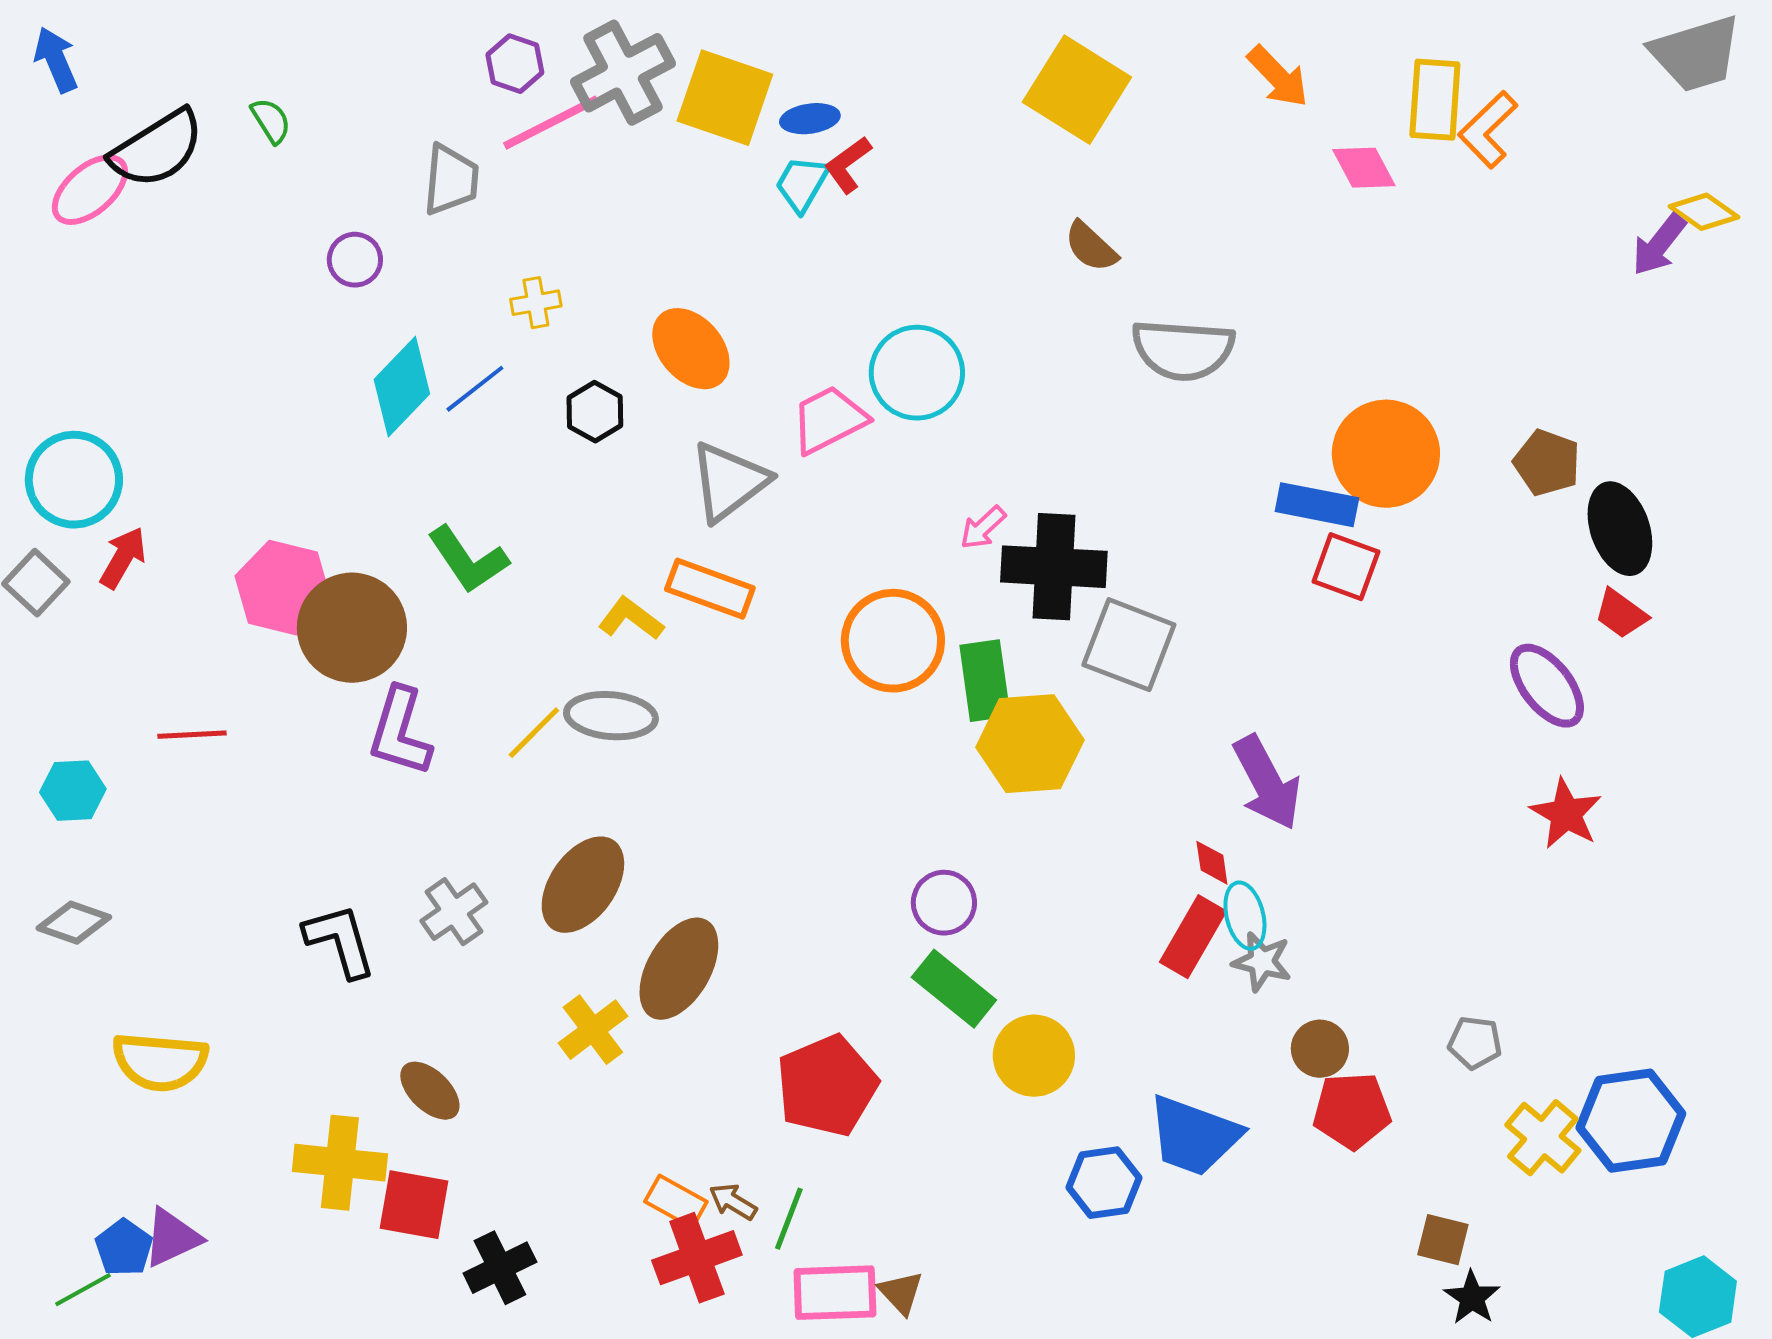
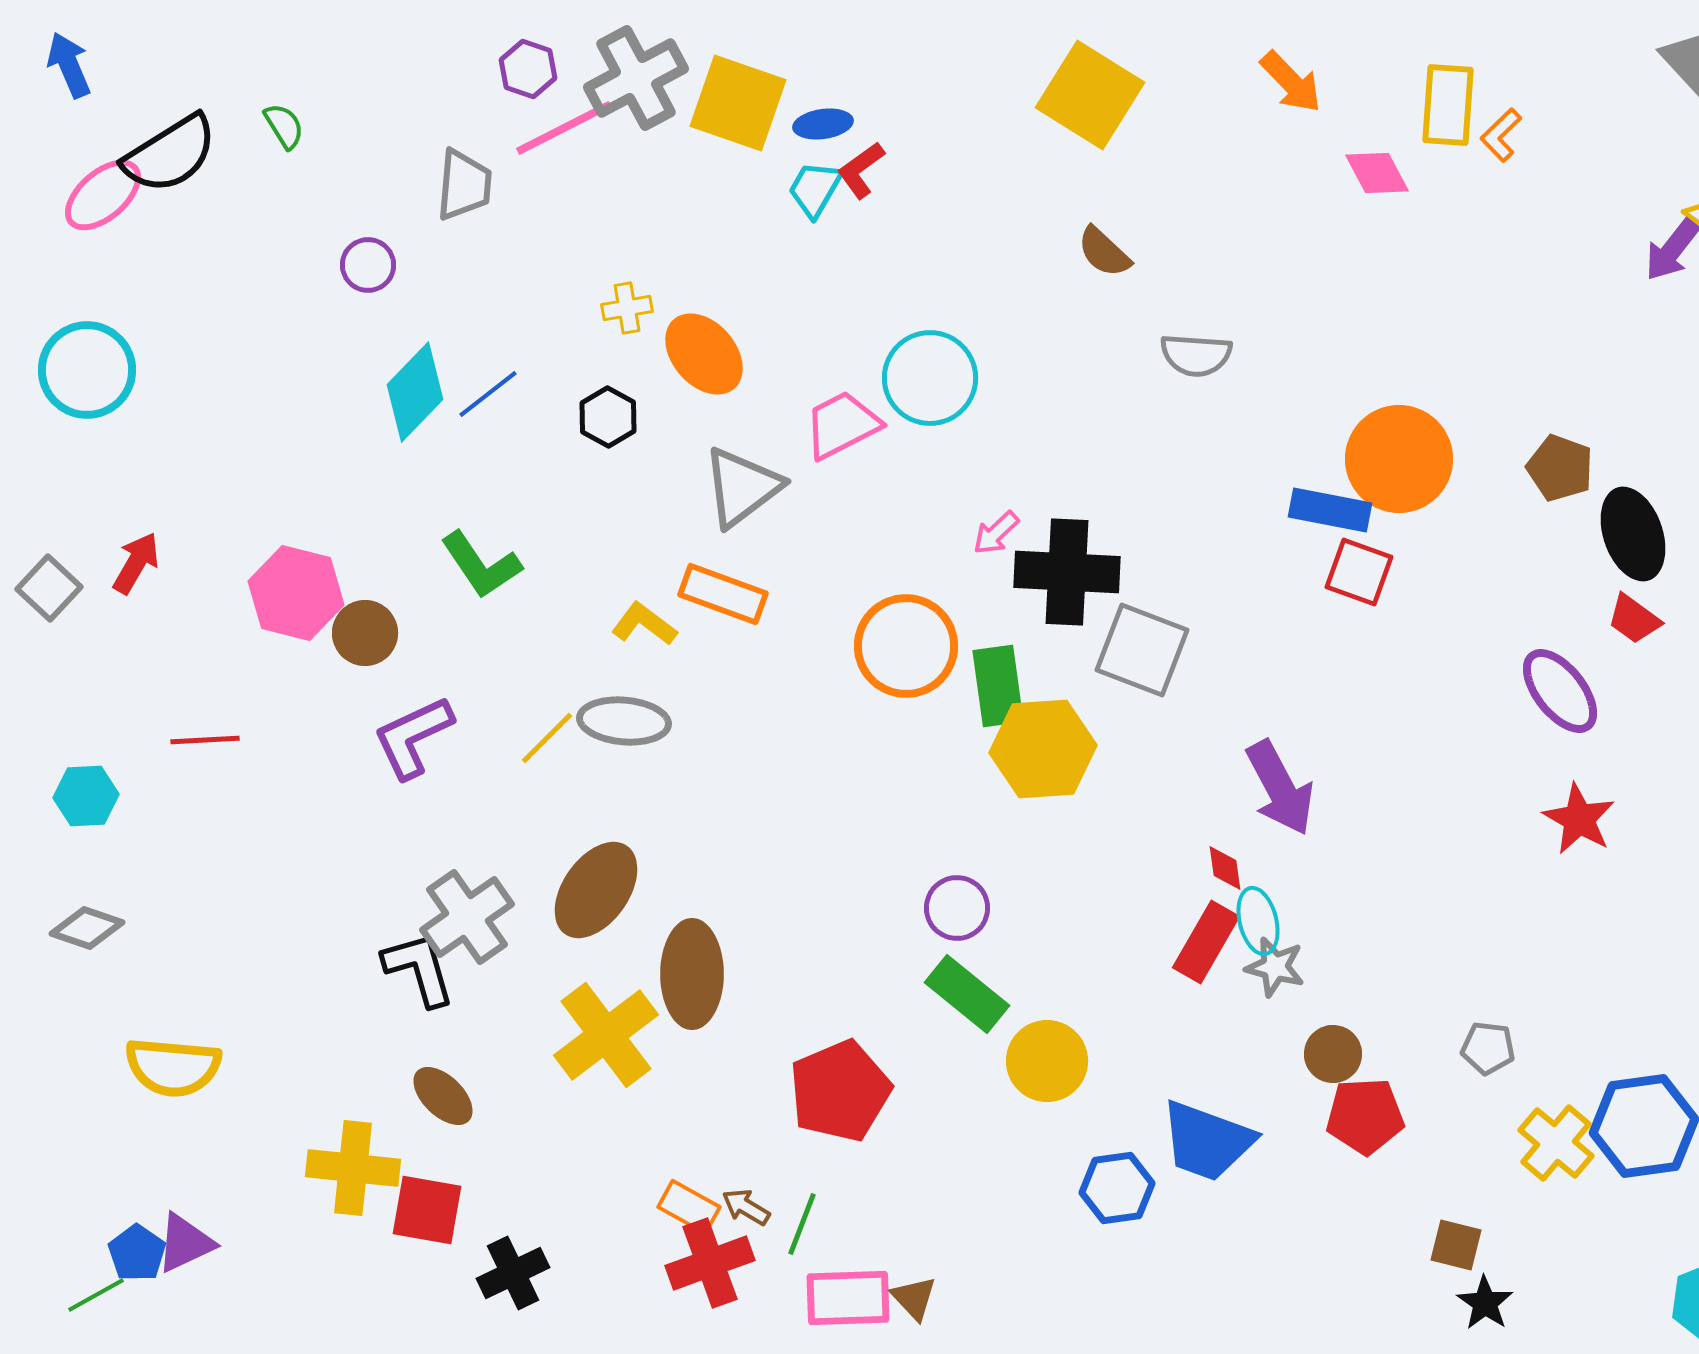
orange L-shape: (1488, 130) -> (1501, 135), size x0.7
yellow cross: (536, 303) -> (627, 308), moved
gray semicircle: (1183, 350) -> (1196, 355), size x0.7
cyan circle: (74, 480) -> (87, 370), moved
brown circle: (352, 628) -> (365, 633), size x0.6
purple L-shape: (400, 732) -> (413, 737), turned 48
gray cross: (454, 912) -> (467, 917), size x1.4
black L-shape: (340, 941) -> (419, 969), moved
brown ellipse: (679, 969) -> (692, 974), turned -30
yellow cross: (593, 1030) -> (606, 1035), size x1.5

